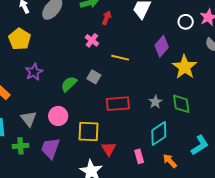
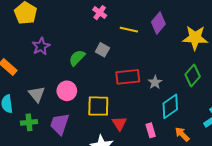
purple diamond: (162, 46) -> (158, 23), moved
yellow star: (185, 67) -> (195, 38), turned -30
gray star: (155, 102) -> (155, 82), moved
green diamond: (181, 104) -> (193, 76), turned 50

